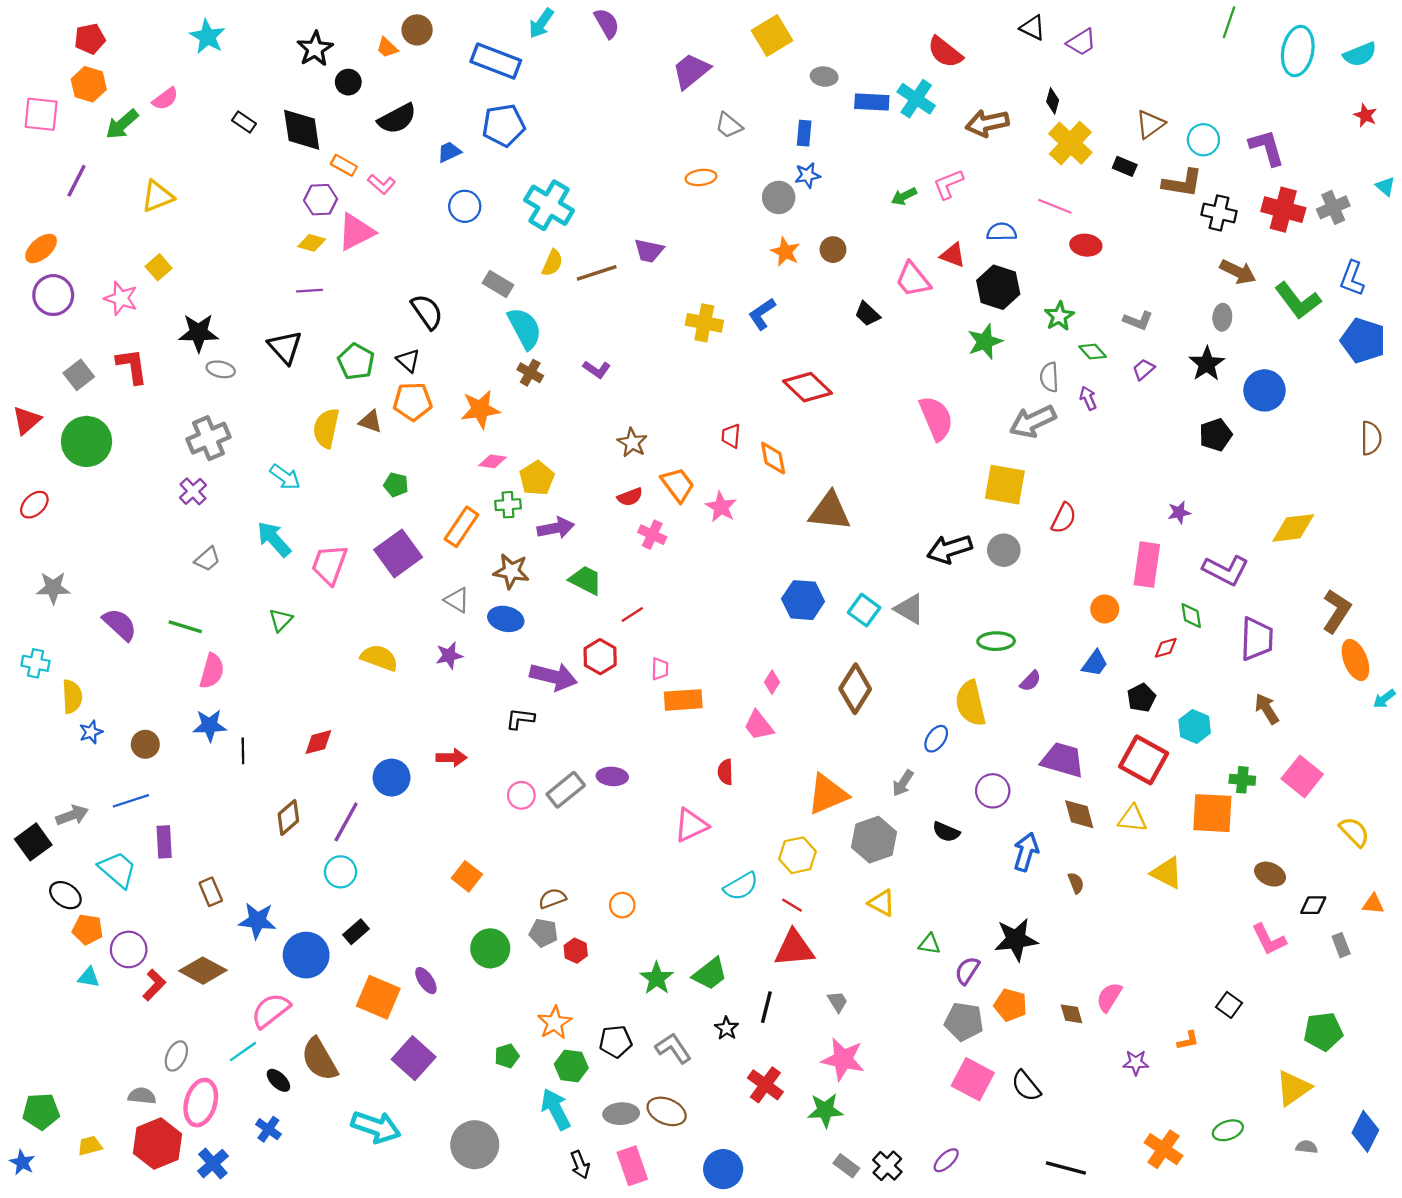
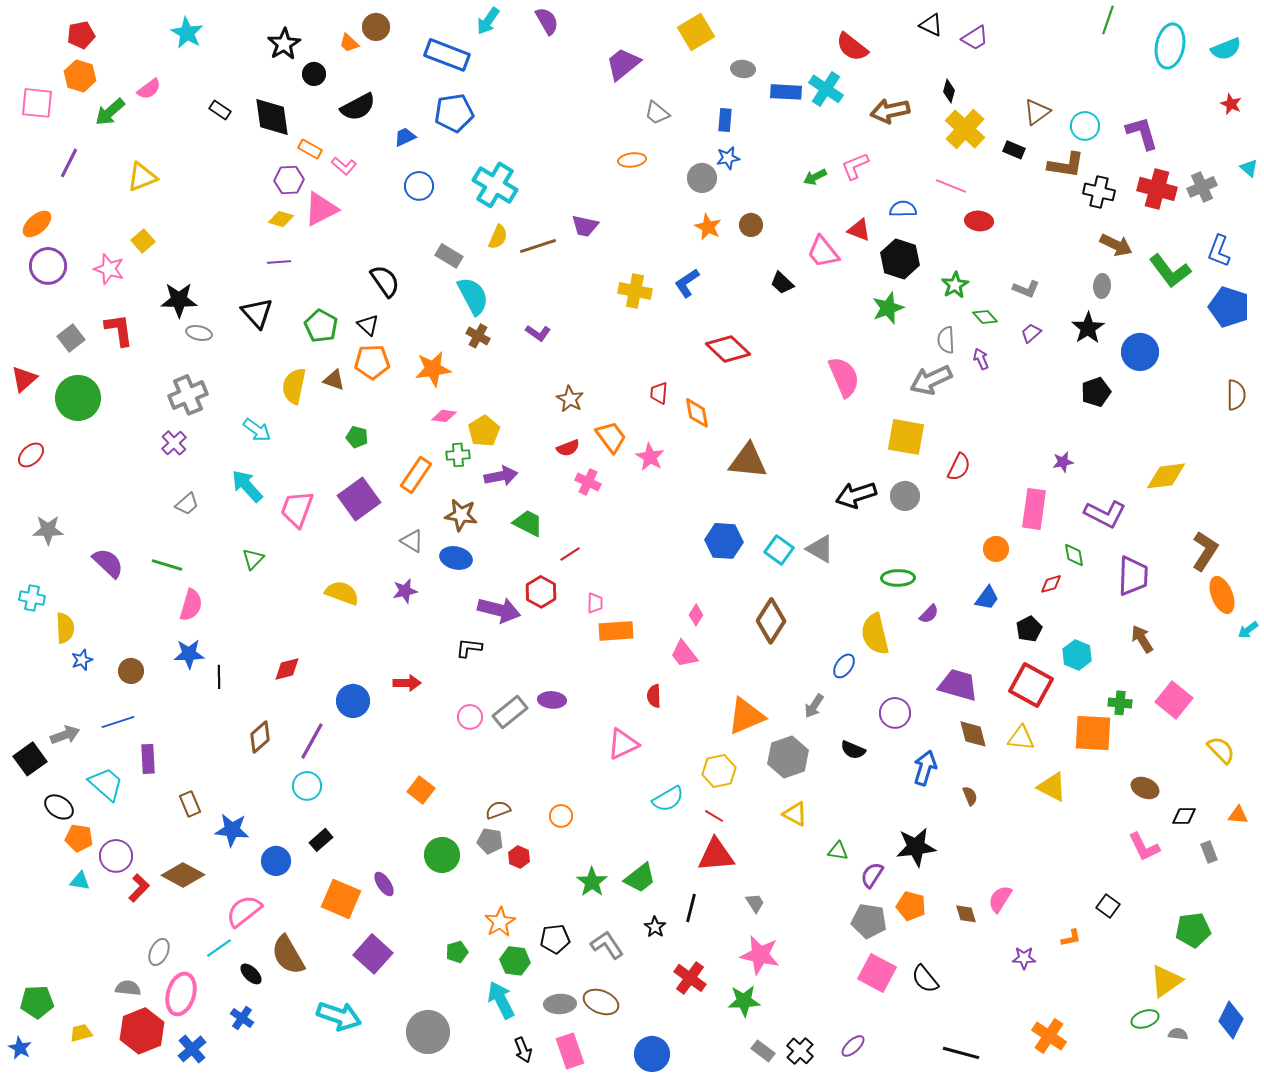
blue circle: (306, 955) -> (276, 861), size x0.7
green ellipse: (1228, 1130) -> (1145, 1019), moved

